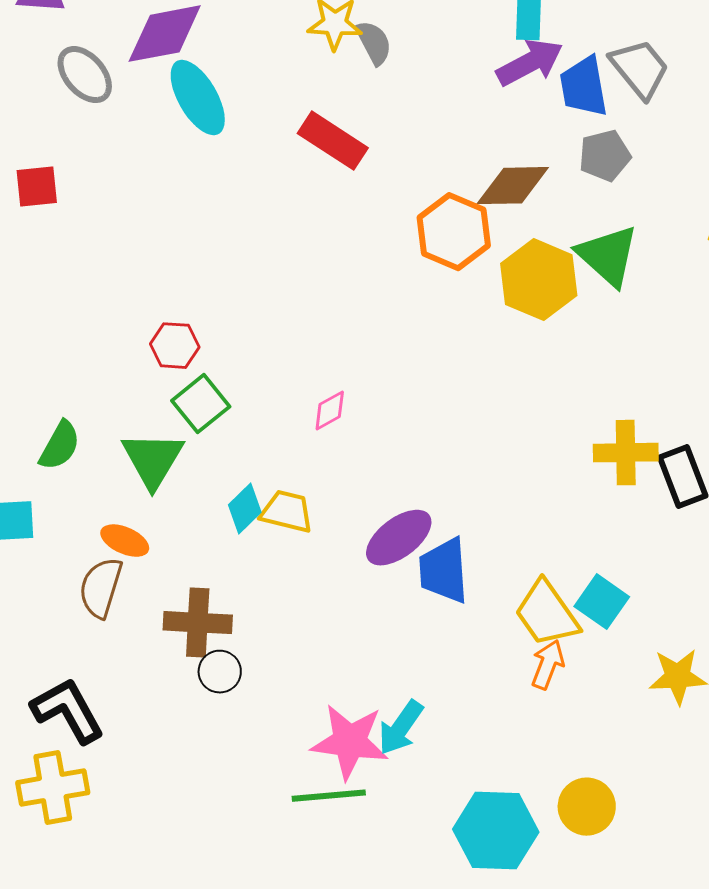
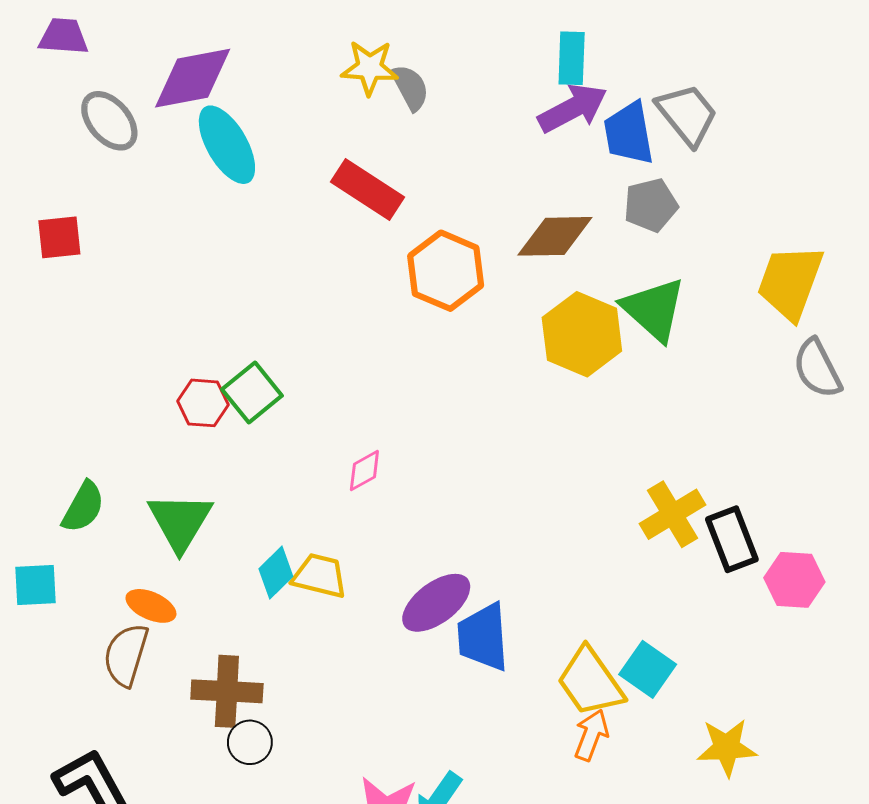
orange hexagon: (454, 232) -> (446, 271), moved
green square: (201, 404) -> (252, 392), moved
yellow cross: (626, 453) -> (673, 514), turned -30

